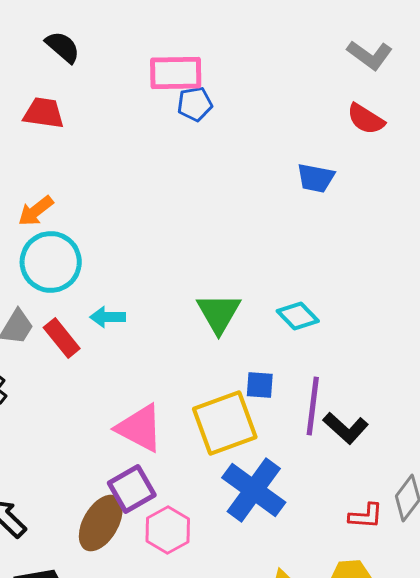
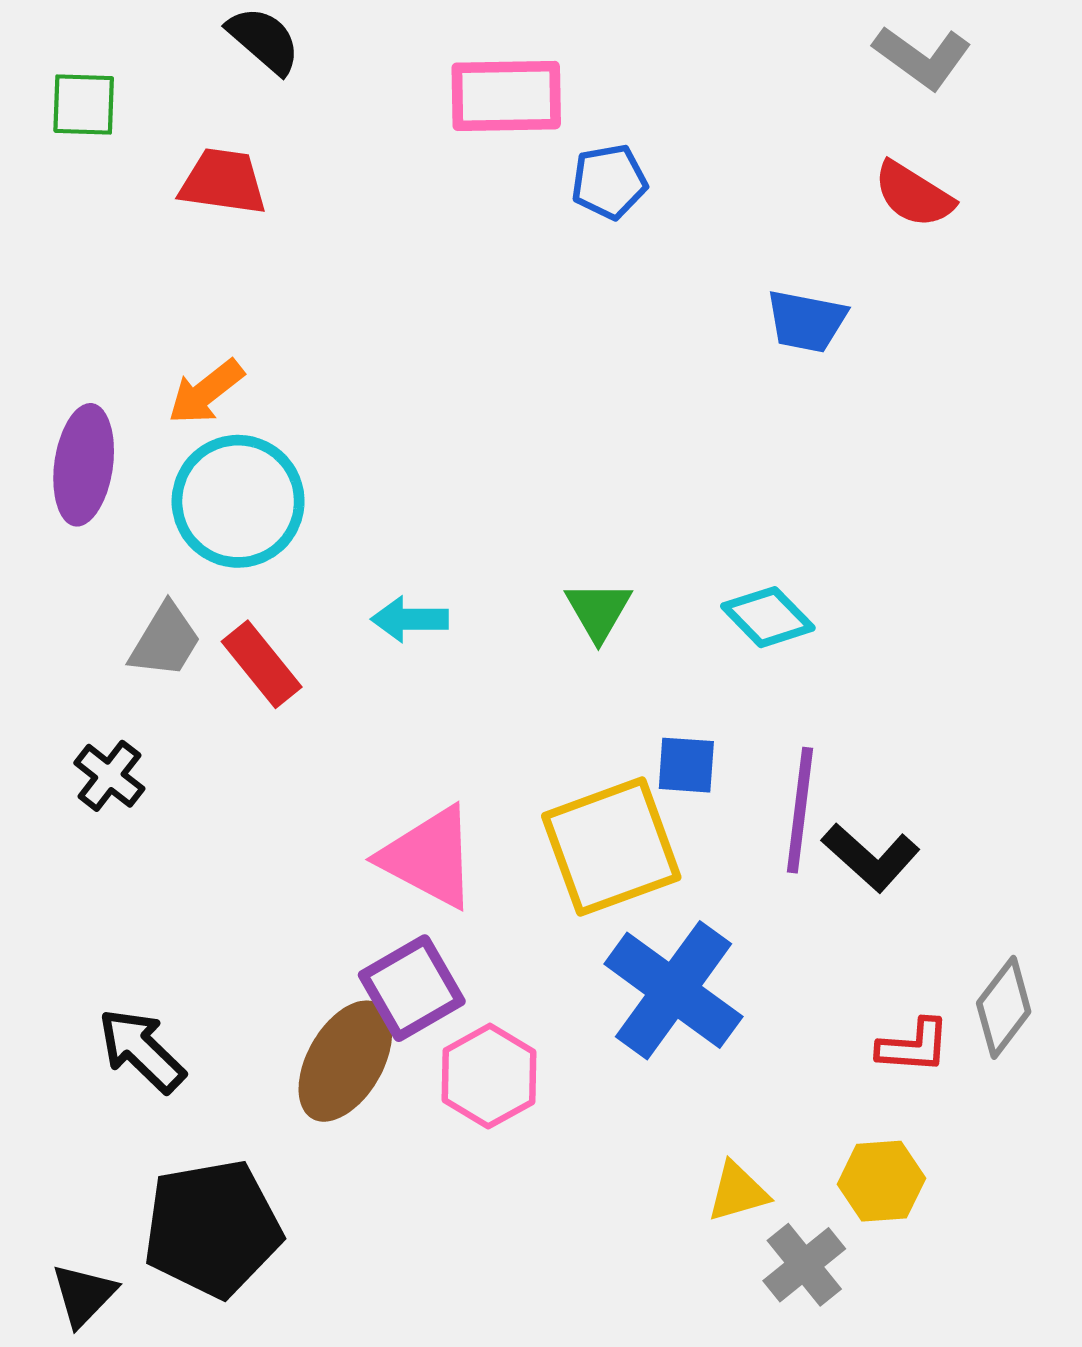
blue pentagon: (195, 104) -> (609, 182), moved
green triangle: (219, 313) -> (598, 611), size x0.7
cyan arrow: (108, 317) -> (410, 619), moved

